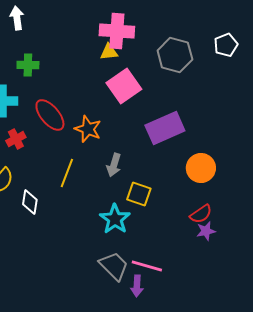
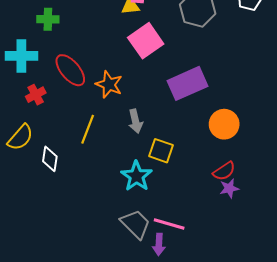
gray arrow: (114, 165) -> (135, 121), turned -30

